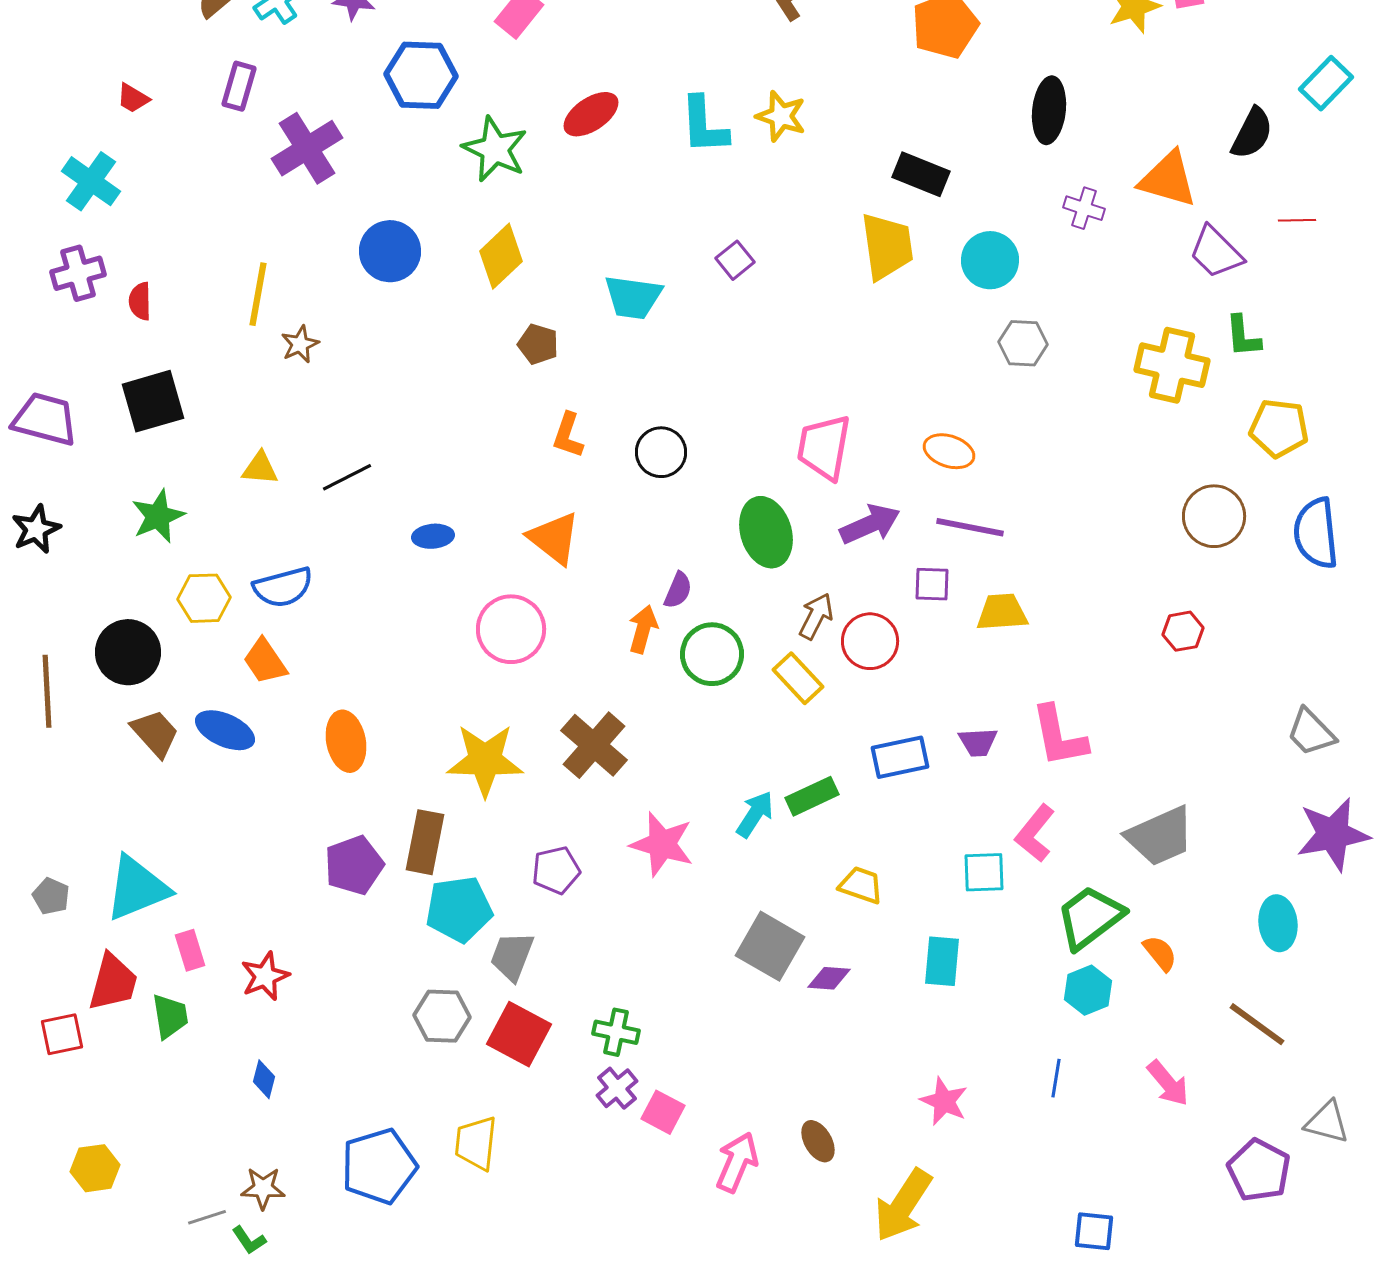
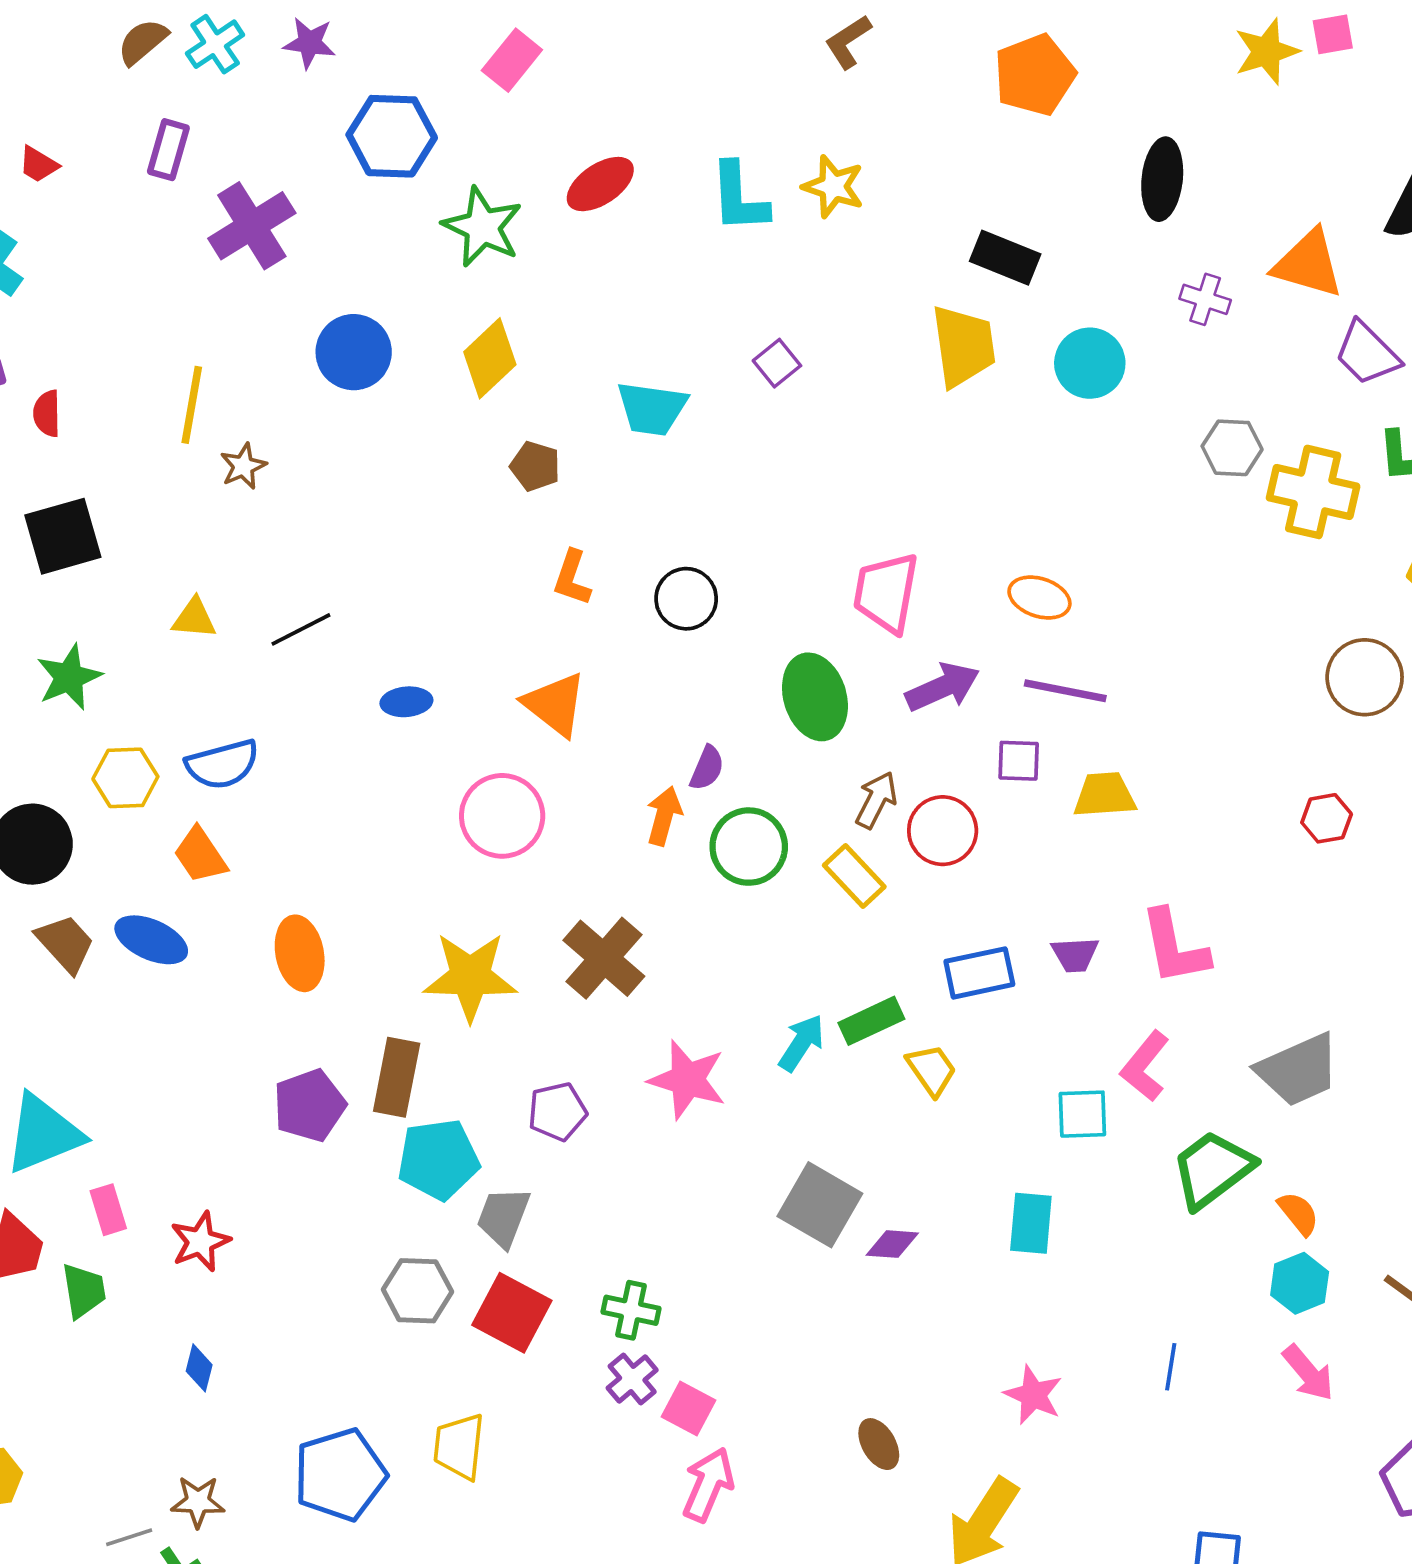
gray hexagon: (1023, 343) -> (1232, 448), moved
yellow trapezoid: (861, 885) -> (932, 1070), moved, turned 36
cyan hexagon: (1088, 990) -> (1300, 1283), moved
pink arrow: (737, 1162) -> (708, 1485), moved

